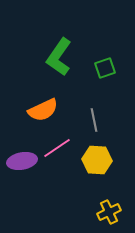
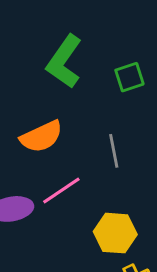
yellow hexagon: (97, 160) -> (115, 233), moved

